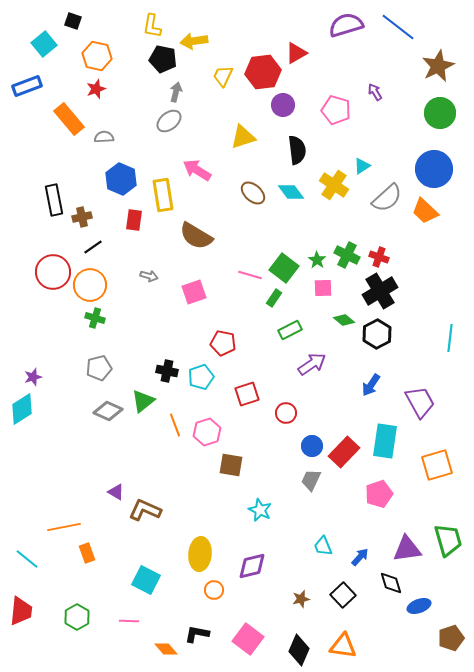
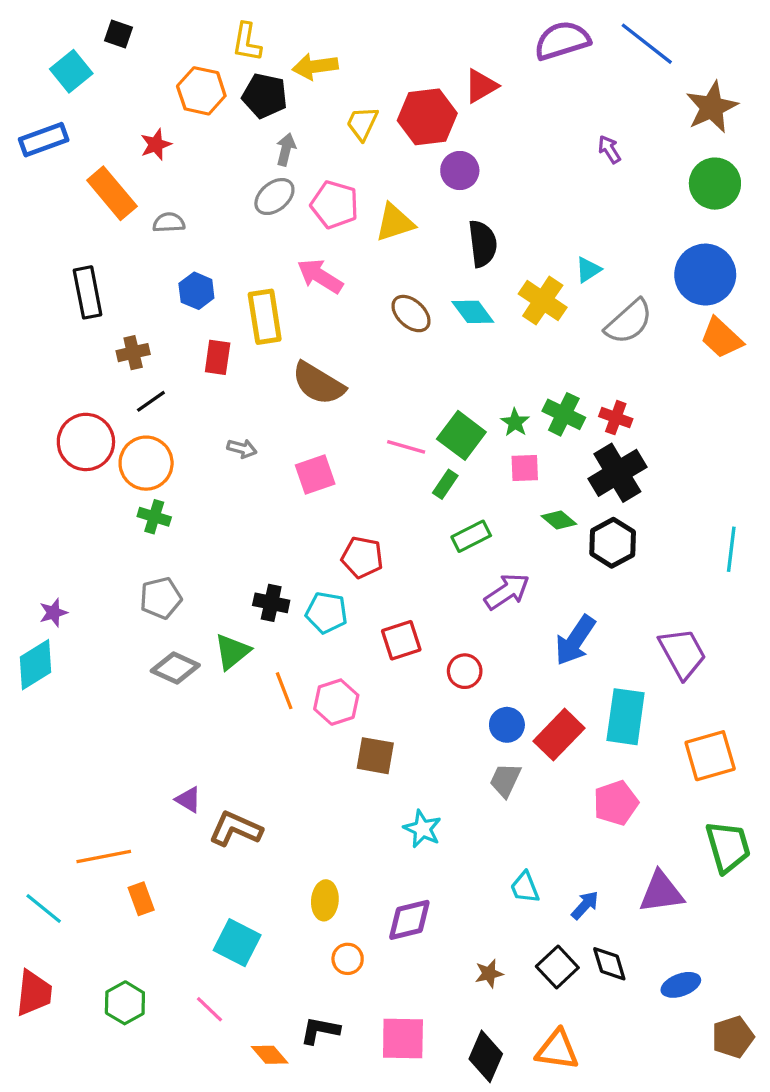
orange hexagon: (97, 56) -> (201, 91), moved
pink pentagon: (336, 110) -> (335, 205), moved
blue hexagon: (121, 179) -> (196, 291), size x0.7
black rectangle: (54, 200) -> (88, 292), moved
orange trapezoid: (425, 211) -> (721, 338), moved
cyan pentagon: (201, 377) -> (326, 613), turned 30
blue arrow: (371, 385) -> (575, 640), moved, size x1.4
green trapezoid: (448, 540) -> (728, 847), moved
yellow ellipse: (200, 554) -> (325, 900), size x0.7
black diamond: (391, 583) -> (609, 964), moved
pink line: (129, 621) -> (209, 1009), turned 42
pink square: (248, 639) -> (403, 1039), turned -36

